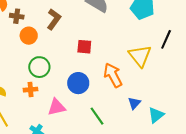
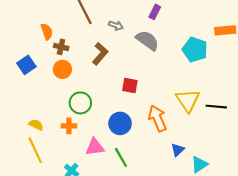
orange circle: (29, 36) -> (62, 69), moved
black line: (166, 39) -> (216, 107), moved, turned 66
green line: (97, 116) -> (121, 157), moved

